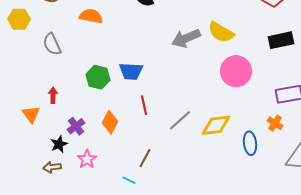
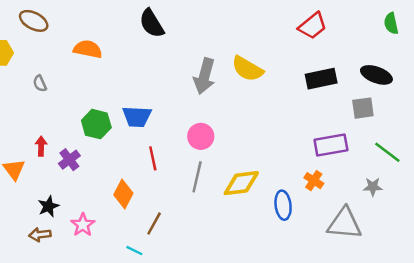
gray arrow: (186, 38) -> (204, 76), turned -52
gray semicircle: (52, 44) -> (40, 84), size x0.6
pink circle: (236, 71) -> (201, 136), moved, size x0.7
gray line: (180, 120) -> (197, 177), turned -35
orange diamond: (110, 122) -> (123, 194), moved
purple cross: (76, 126) -> (69, 160), moved

